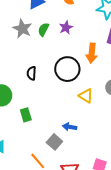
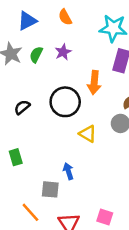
black semicircle: (31, 73) -> (22, 107), turned 48
blue arrow: (70, 127) -> (68, 171), turned 64
gray square: (54, 142) -> (50, 189), turned -35

